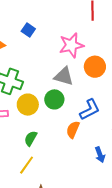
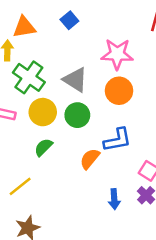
orange circle: (95, 67) -> (119, 91), moved
gray triangle: (64, 76) -> (75, 80), moved
green semicircle: (31, 138) -> (43, 147), moved

